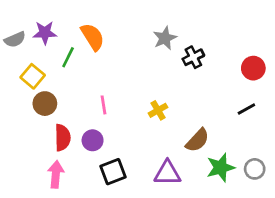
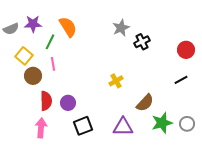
pink line: (103, 105) -> (53, 64), moved

